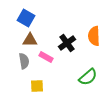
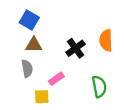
pink rectangle: (46, 57) -> (56, 79), moved, turned -64
green semicircle: (88, 77) -> (99, 87), turned -60

